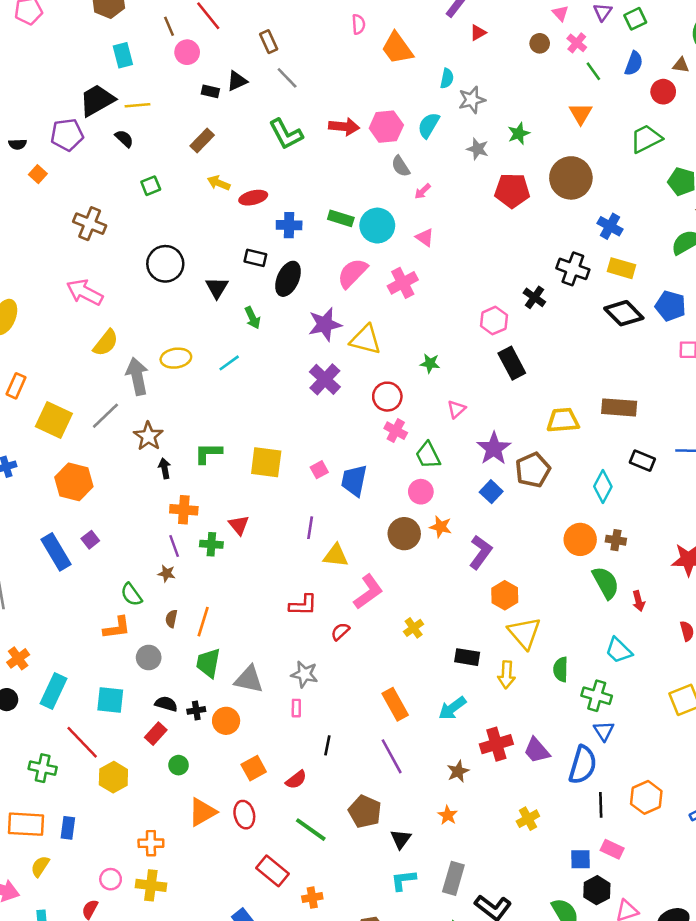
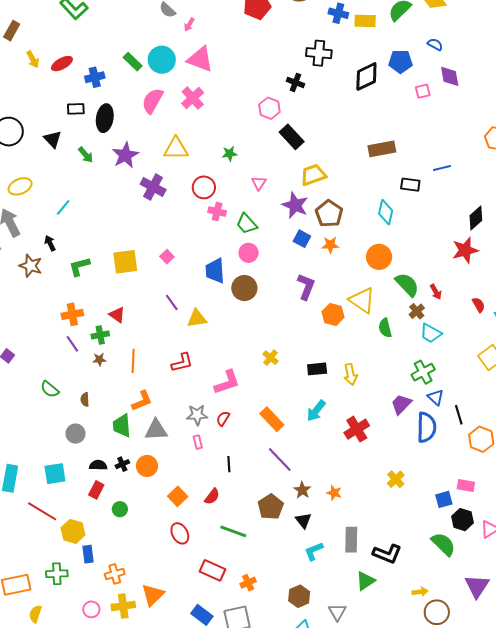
yellow arrow: (219, 183) -> (33, 59), turned -126
green rectangle: (341, 218) -> (133, 62), turned 42
pink triangle: (425, 238) -> (200, 59), size x1.8
yellow rectangle: (622, 268) -> (365, 21), moved
black diamond: (624, 313) -> (366, 76), turned -56
purple star: (325, 324) -> (125, 155), moved
yellow ellipse: (176, 358) -> (20, 186), moved
cyan line: (229, 363) -> (63, 207), moved
yellow trapezoid: (563, 420) -> (313, 175), moved
black arrow: (165, 468) -> (50, 243), moved
blue trapezoid: (354, 481) -> (215, 271), moved
orange star: (441, 527) -> (330, 245), moved
purple line: (310, 528) -> (172, 302), turned -30
brown cross: (616, 540) -> (417, 311), moved, turned -35
brown star: (167, 573) -> (99, 359), moved
pink L-shape: (368, 592) -> (227, 382), moved, turned 32
orange line: (203, 622) -> (133, 361), moved
orange L-shape: (117, 628) -> (142, 401), moved
red semicircle: (340, 631) -> (223, 418), moved
yellow triangle: (524, 633) -> (362, 300), moved
green semicircle: (561, 669) -> (385, 328), moved
green cross: (597, 696) -> (423, 372), turned -30
purple trapezoid: (537, 750) -> (401, 404), moved, turned 100
green cross: (43, 768) -> (57, 574), moved
brown star: (458, 771) -> (302, 490), moved
black line: (601, 805) -> (459, 415), moved
brown pentagon: (365, 811) -> (271, 507), turned 30
orange triangle: (202, 812) -> (153, 595), moved
blue rectangle: (68, 828) -> (88, 554), moved

